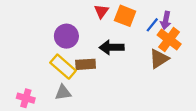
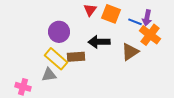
blue line: (152, 25) -> (135, 22), turned 72
brown triangle: (159, 59) -> (130, 52), moved
gray triangle: (63, 93) -> (49, 75), moved

